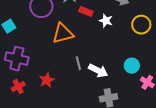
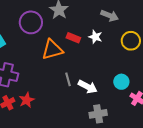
red rectangle: (86, 11) -> (73, 38), moved
red star: (47, 80) -> (27, 100), moved

